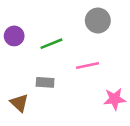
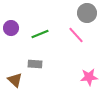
gray circle: (98, 21) -> (87, 13), moved
pink line: (88, 66) -> (76, 35), moved, turned 60

